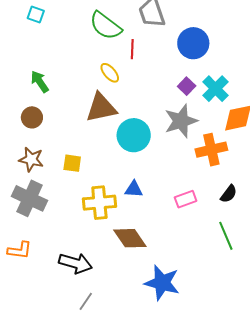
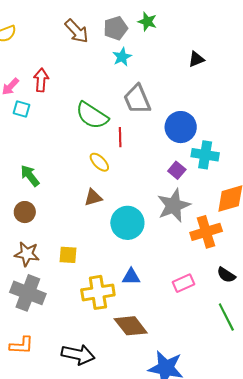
cyan cross: (215, 89) -> (205, 155), moved, turned -32
brown triangle: (101, 108) -> (93, 198), size x0.6
black semicircle: (229, 194) -> (226, 275), turned 90

